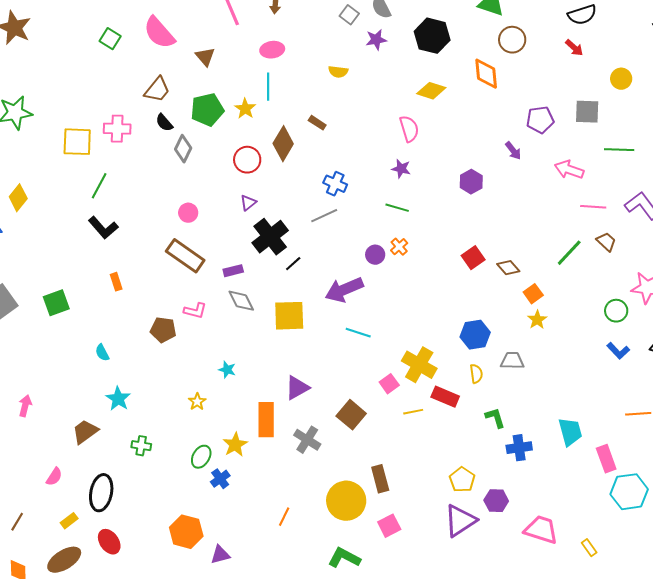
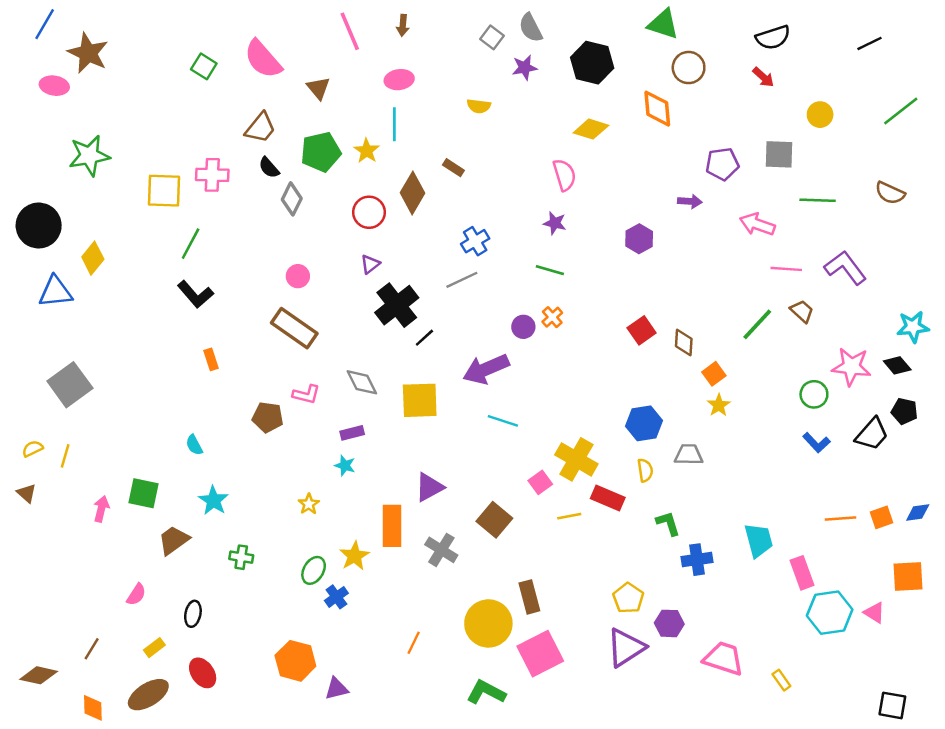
purple arrow: (513, 151) -> (690, 201), turned -48
blue cross: (335, 184) -> (475, 241), turned 35
brown diamond: (508, 268) -> (684, 342), turned 45
purple rectangle: (233, 271) -> (352, 433), moved
green square: (56, 303) -> (144, 493), moved, turned 32
black ellipse: (101, 493) -> (193, 614), size x0.6
pink square: (389, 526) -> (540, 654), size x1.6

